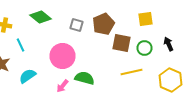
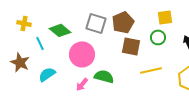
green diamond: (40, 17) -> (60, 30), moved
gray square: (76, 25) -> (96, 23), size x1.5
brown square: (122, 43) -> (131, 46), moved
green circle: (144, 48) -> (158, 37), moved

